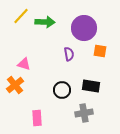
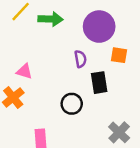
black rectangle: (91, 86) -> (99, 83), moved, turned 72
gray cross: (84, 113) -> (119, 132), moved, turned -36

